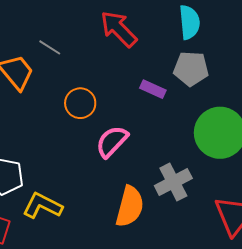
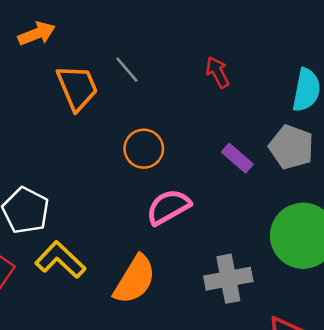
red arrow: (119, 29) -> (218, 72), size x0.6
orange semicircle: (130, 206) -> (135, 280), moved

